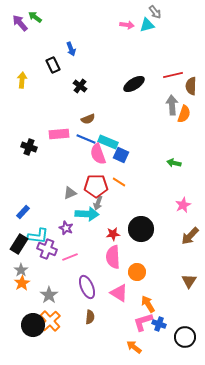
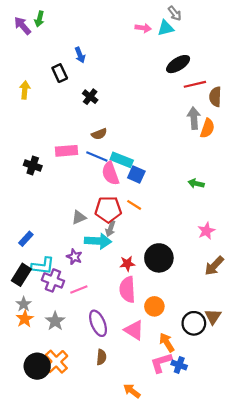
green arrow: (35, 17) -> (39, 19), turned -112
black ellipse: (134, 84) -> (178, 64), moved
gray star: (49, 295) -> (55, 321), moved
black circle: (185, 337) -> (194, 323), moved
orange arrow: (134, 347) -> (132, 391), moved

